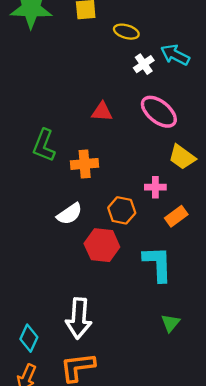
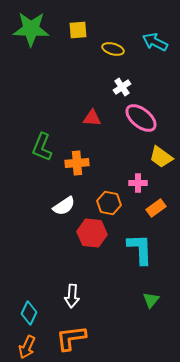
cyan arrow: (175, 55) -> (155, 42), moved
white cross: (144, 64) -> (122, 87), moved
white arrow: (79, 318) -> (72, 296), size x0.7

